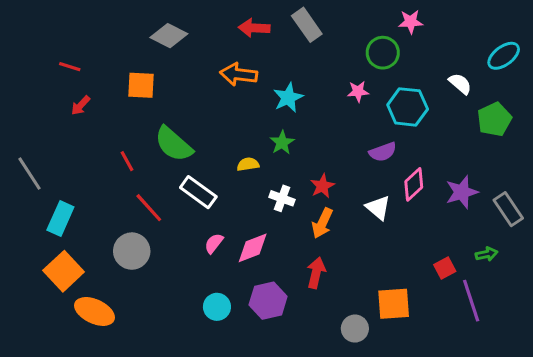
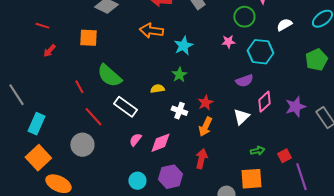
white semicircle: (460, 84) -> (284, 25), moved, turned -70
white triangle: (378, 208) -> (241, 117), turned 36
green arrow: (487, 254) -> (257, 151), moved

